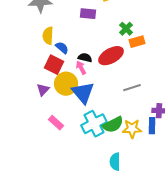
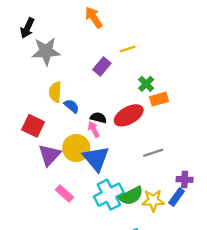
purple rectangle: (88, 14) -> (102, 66), turned -56
red square: (54, 65) -> (33, 126), moved
purple triangle: (43, 90) -> (49, 155), size x1.5
blue rectangle: (152, 126) -> (176, 197), turned 35

